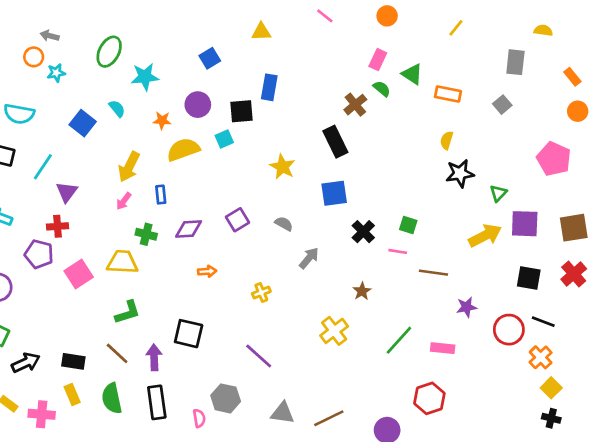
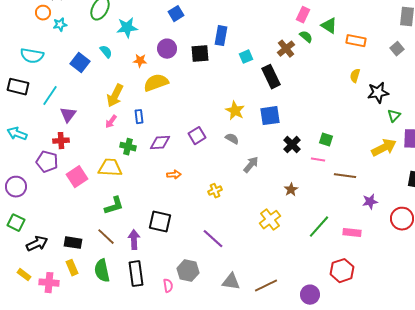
cyan square: (224, 139) -> (246, 57), moved
yellow star: (283, 167) -> (235, 111), moved
black star: (460, 173) -> (378, 93), moved

